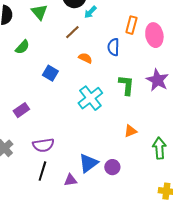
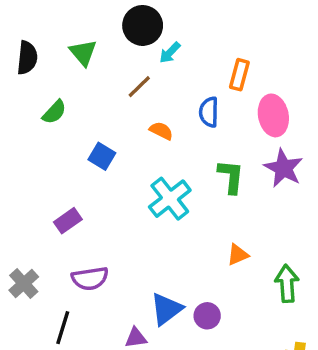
pink ellipse: (154, 35) -> (273, 115), moved
purple rectangle: (21, 110) -> (68, 221), moved
black line: (42, 171) -> (63, 328), moved

